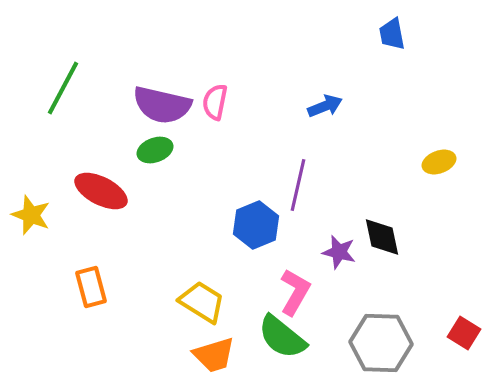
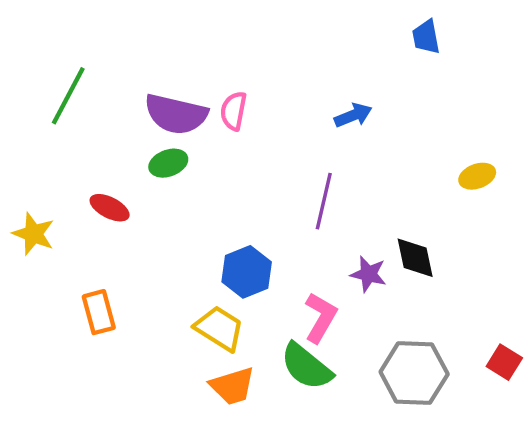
red ellipse: (101, 191) -> (110, 208), size x0.7
blue hexagon: (256, 225) -> (247, 272), moved

